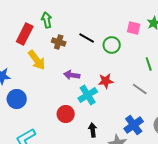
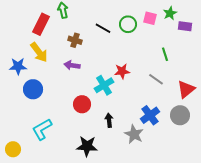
brown cross: (59, 42) -> (75, 40), moved
green circle: (112, 45) -> (128, 24), moved
yellow arrow: (37, 60) -> (39, 52), moved
purple arrow: (72, 75) -> (72, 65), moved

